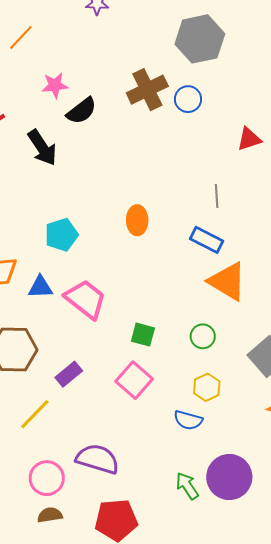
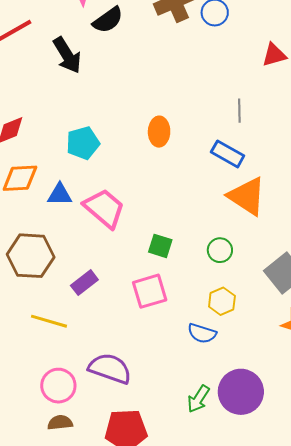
pink square: (134, 380) -> (150, 291), turned 30
yellow line: (35, 414) -> (49, 321), turned 60
green arrow: (187, 486) -> (198, 399), turned -116

